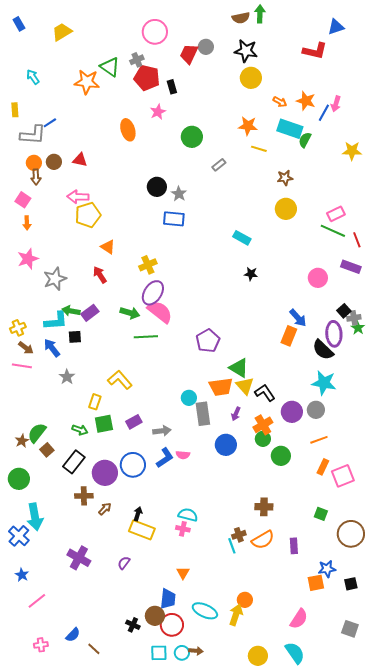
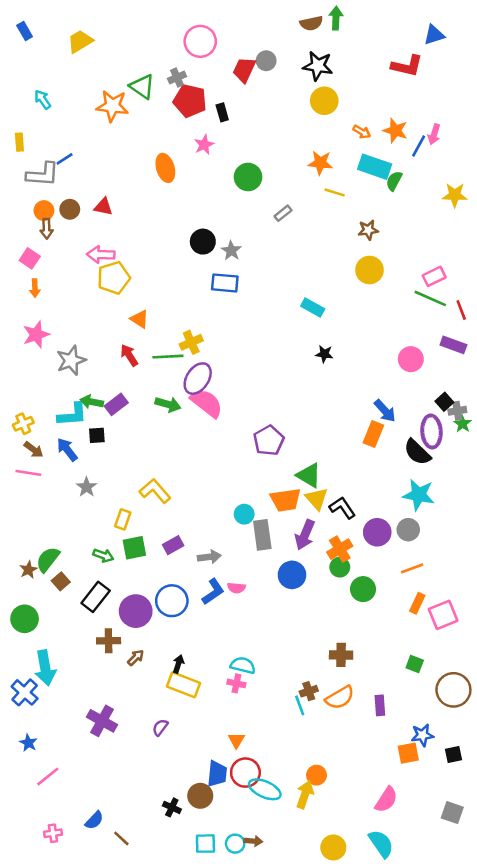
green line: (146, 337) -> (168, 357), moved
purple arrow: (236, 414) -> (305, 535), size x1.6
red circle: (172, 625) -> (245, 773), moved

